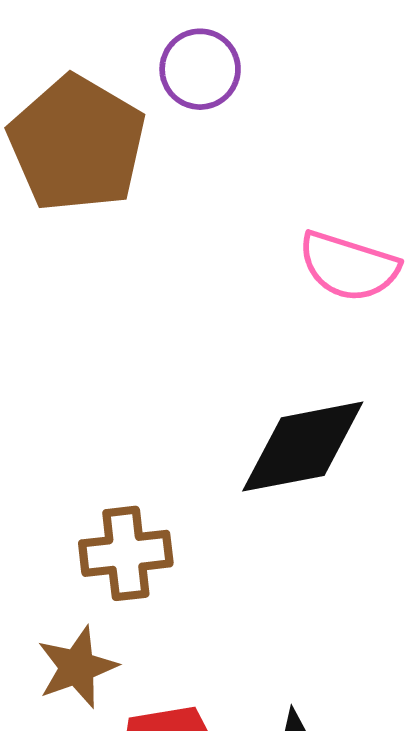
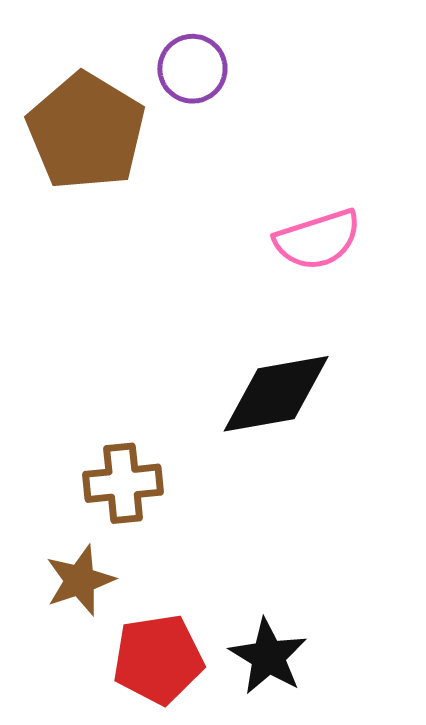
pink semicircle: (349, 266) -> (318, 240), turned -36

